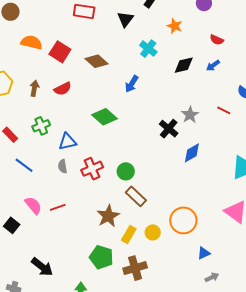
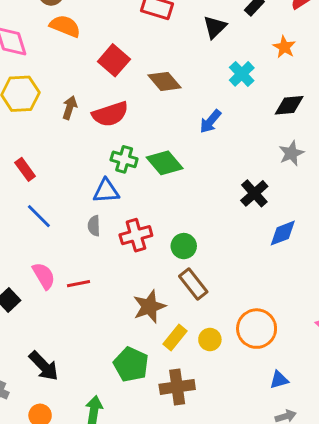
orange semicircle: (32, 42) -> (65, 26), moved
red semicircle: (63, 89) -> (110, 114), size x1.4
gray star: (190, 115) -> (291, 153), moved
green cross: (41, 126) -> (124, 159), moved, turned 30

